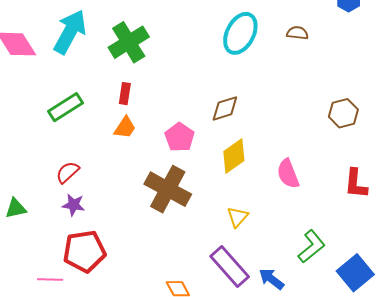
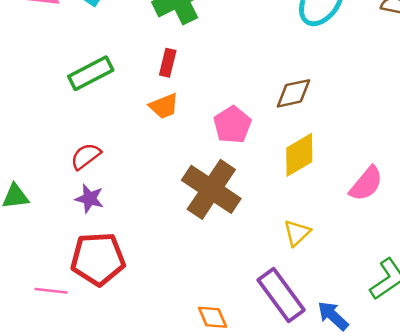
orange trapezoid: (125, 128) -> (164, 106), turned 30
pink semicircle: (288, 174) -> (366, 184), turned -124

